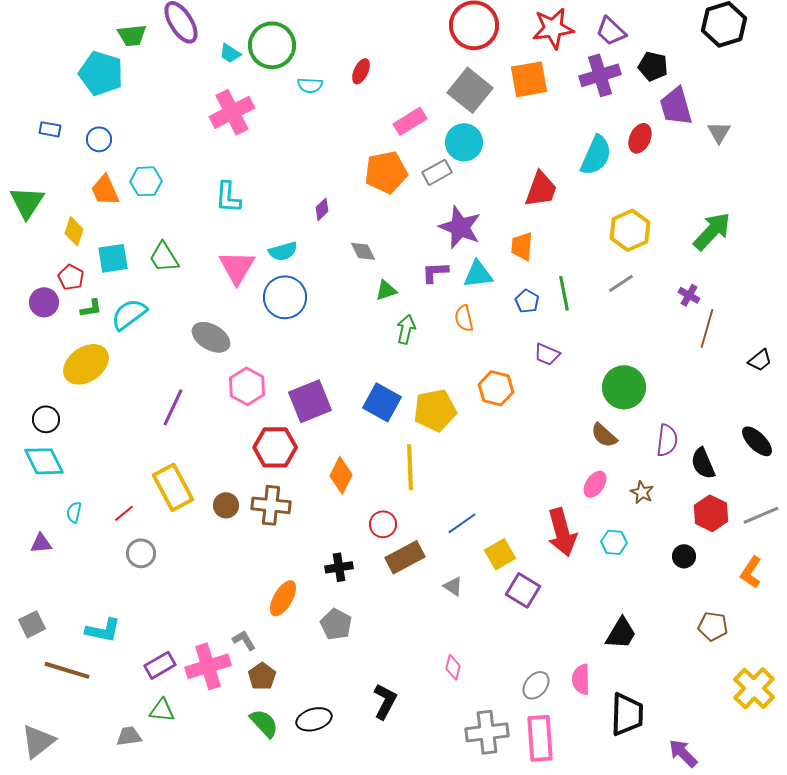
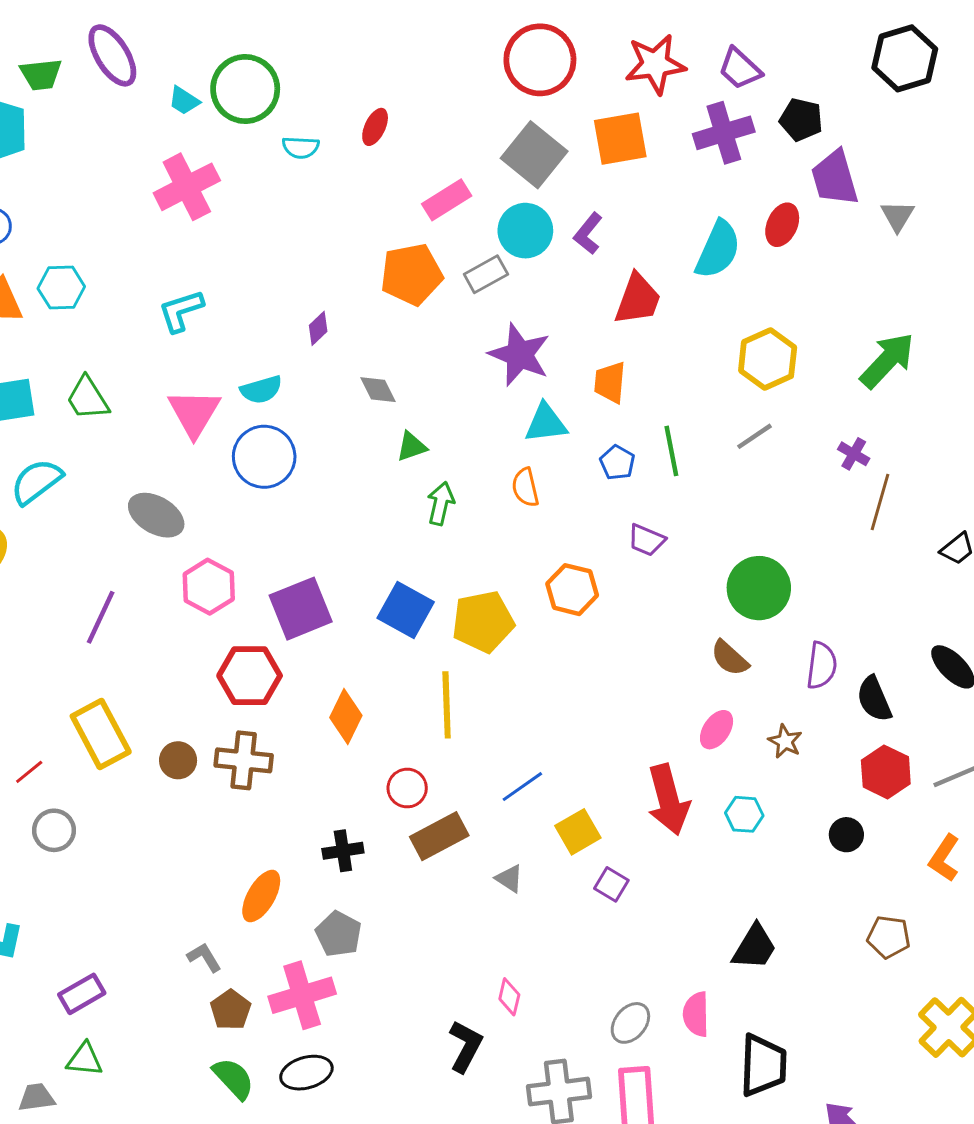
cyan L-shape: (228, 197) -> (181, 311), turned 68
purple L-shape: (435, 272) -> (588, 233), moved, turned -48
purple square: (523, 590) -> (611, 884), size x0.7
pink cross: (208, 666) -> (302, 995), moved
black L-shape: (385, 701) -> (466, 1046), moved

